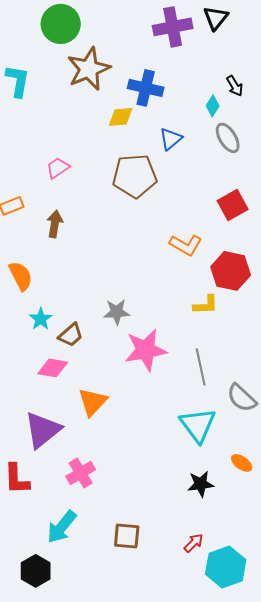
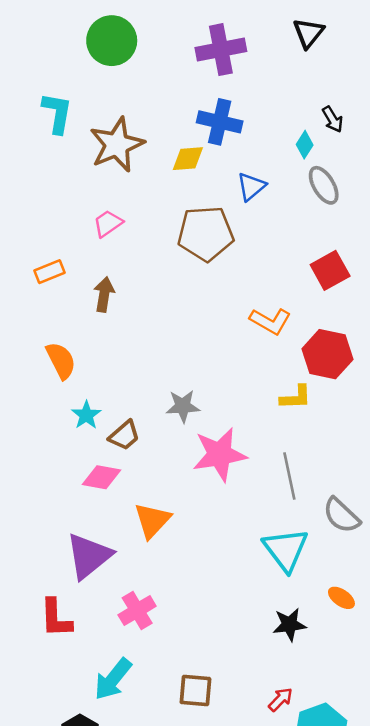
purple cross: (173, 27) -> (221, 50), moved
brown star: (89, 69) -> (117, 145), moved

